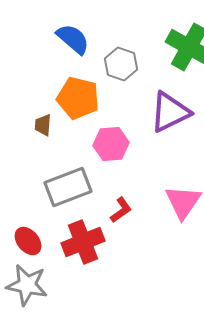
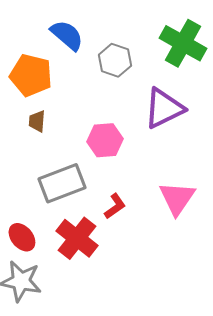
orange pentagon: (78, 98) -> (31, 75), moved
red cross: (83, 242) -> (77, 238), turned -30

